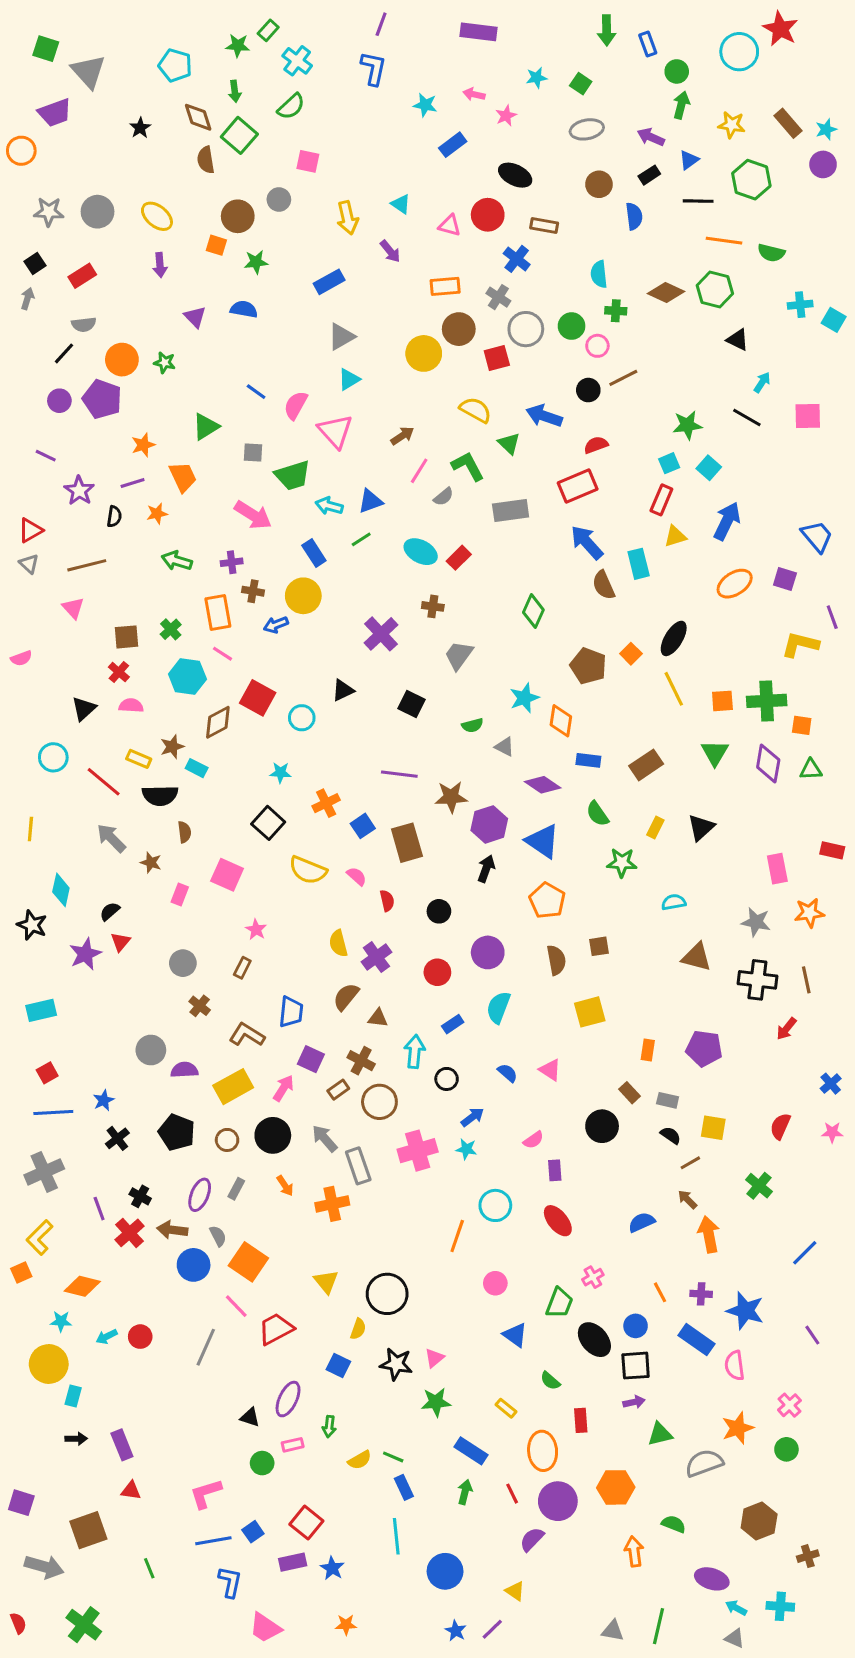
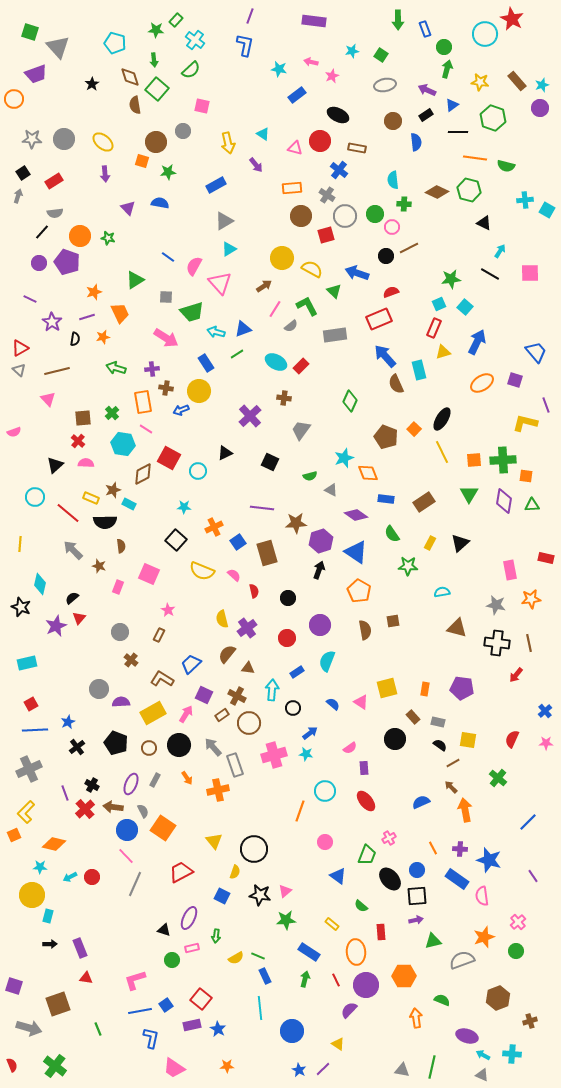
yellow circle: (424, 353) -> (282, 258), moved
orange diamond: (561, 721) -> (368, 473), turned -30
blue trapezoid: (291, 1012) -> (191, 664), turned -140
yellow square: (590, 1012) -> (387, 688), moved
pink line: (236, 1306) -> (126, 856), moved

